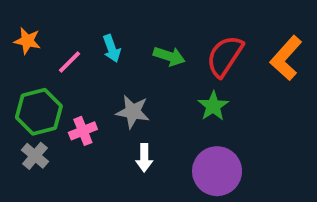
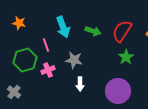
cyan arrow: (112, 49) -> (63, 27), size x1.5
pink line: (70, 62) -> (46, 45), moved, turned -64
green star: (213, 106) -> (126, 57), moved
gray cross: (35, 156) -> (14, 92), moved

